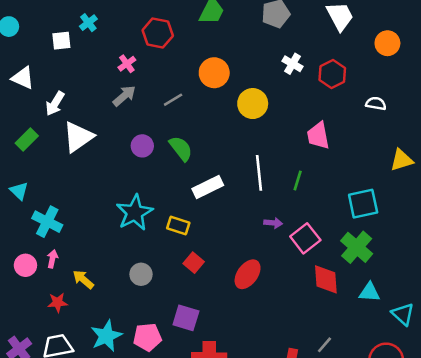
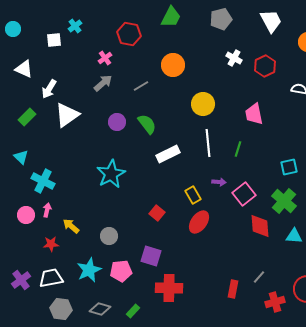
yellow circle: (253, 104) -> (203, 104), moved
cyan square: (363, 204) -> (289, 167), size x0.7
yellow rectangle: (178, 225) -> (193, 195), moved, turned 42
gray circle: (141, 274) -> (109, 236), moved

